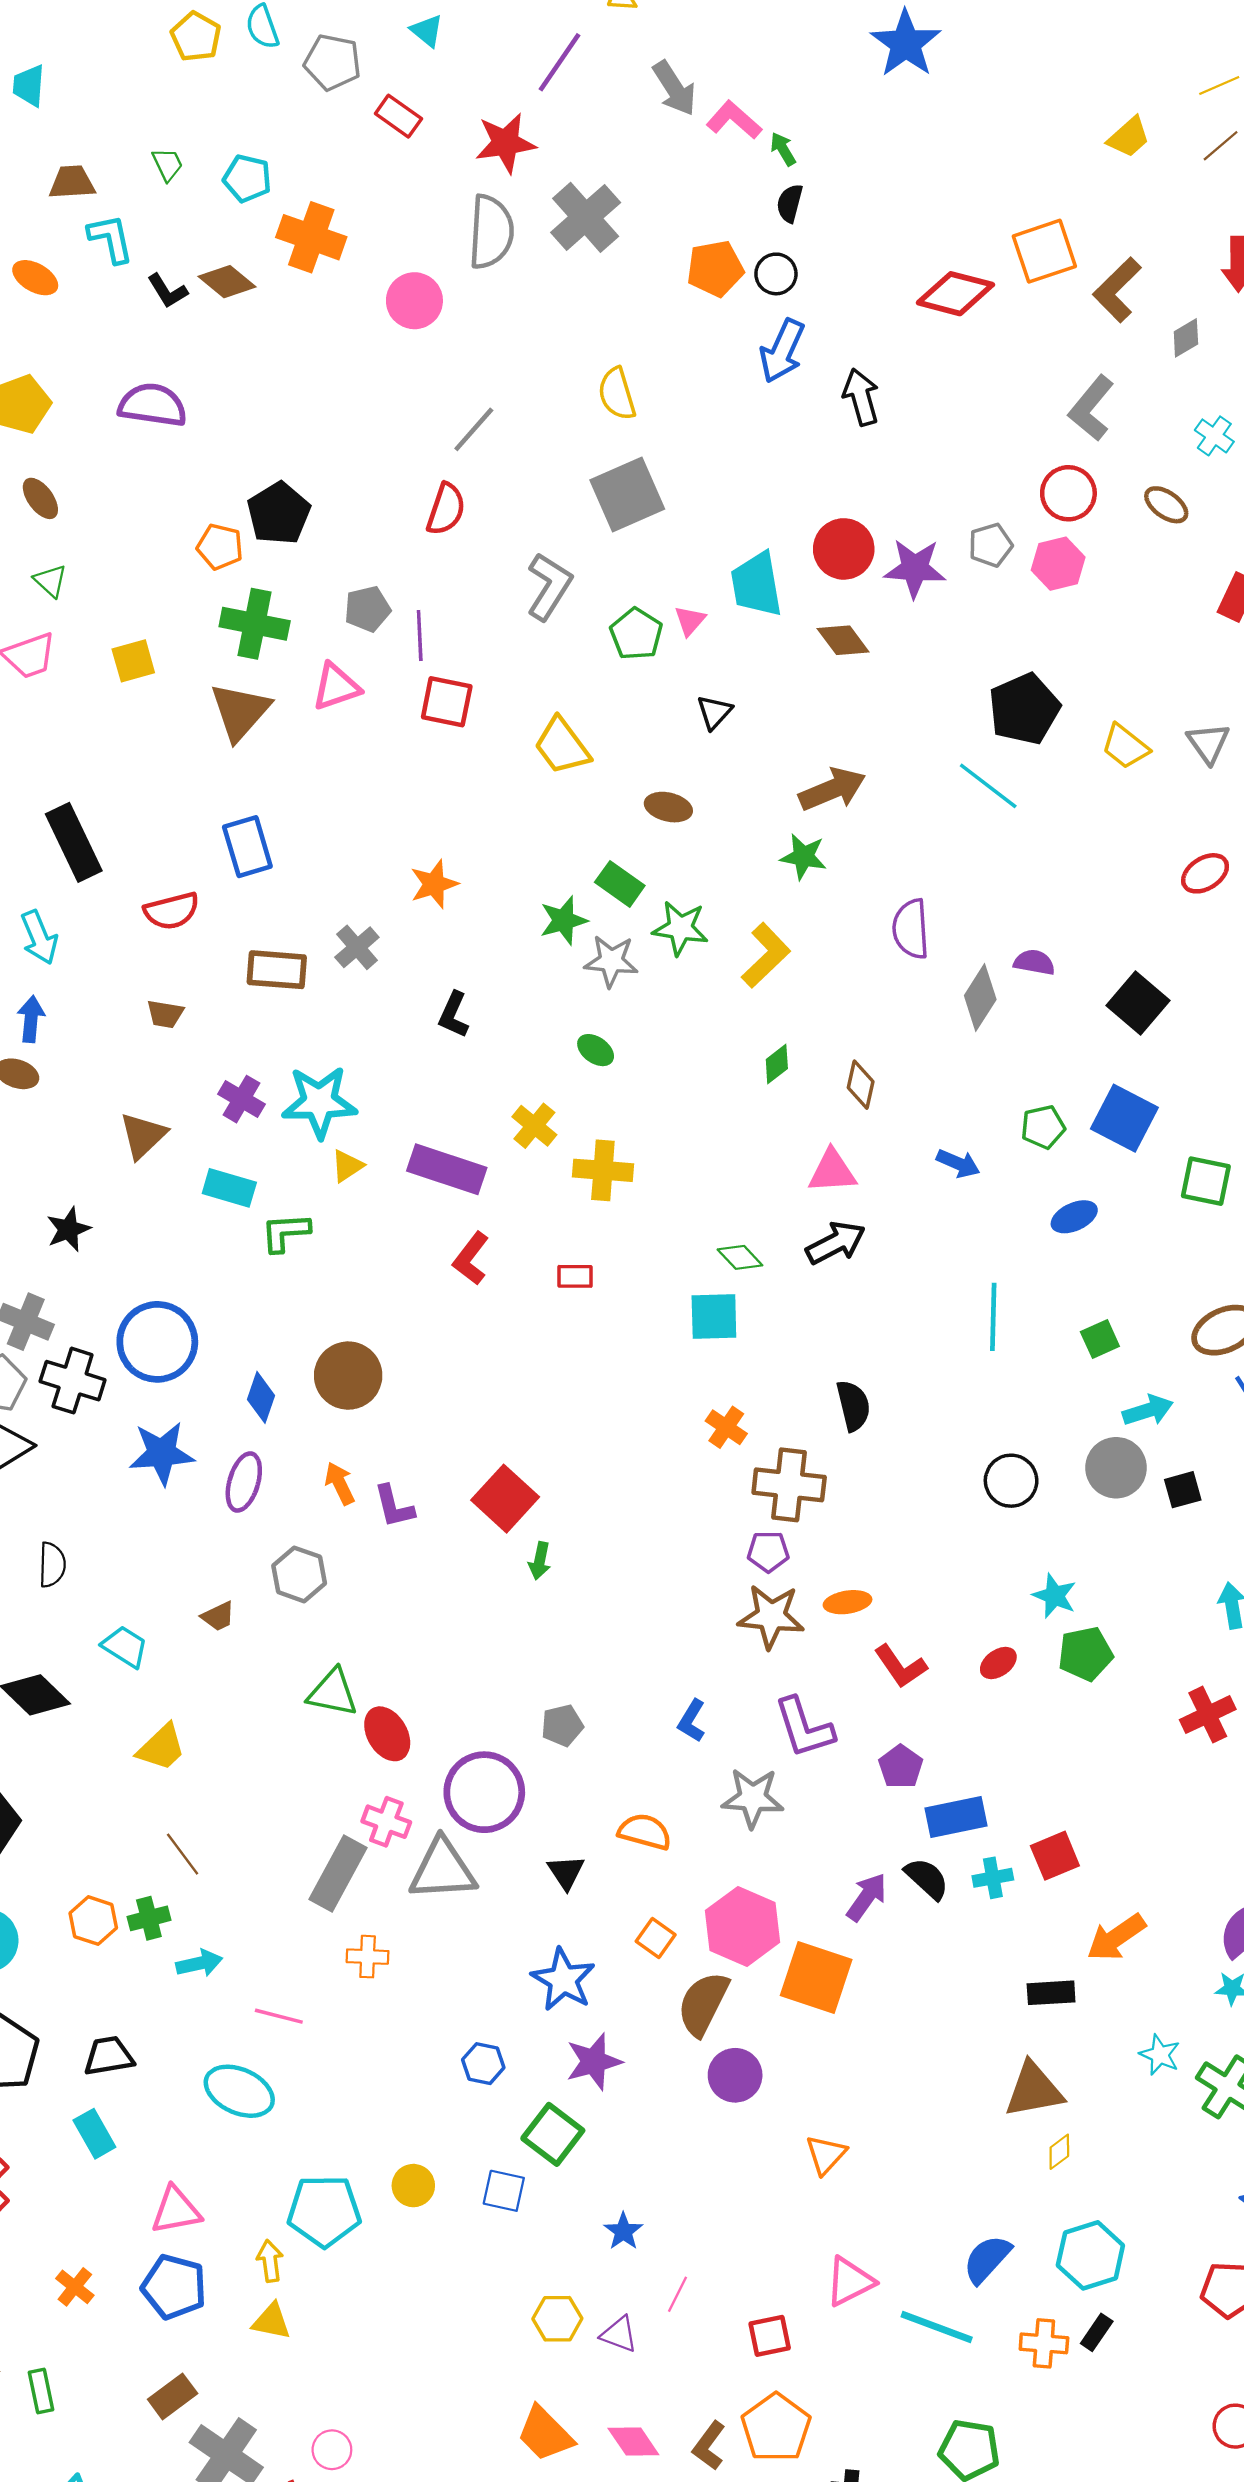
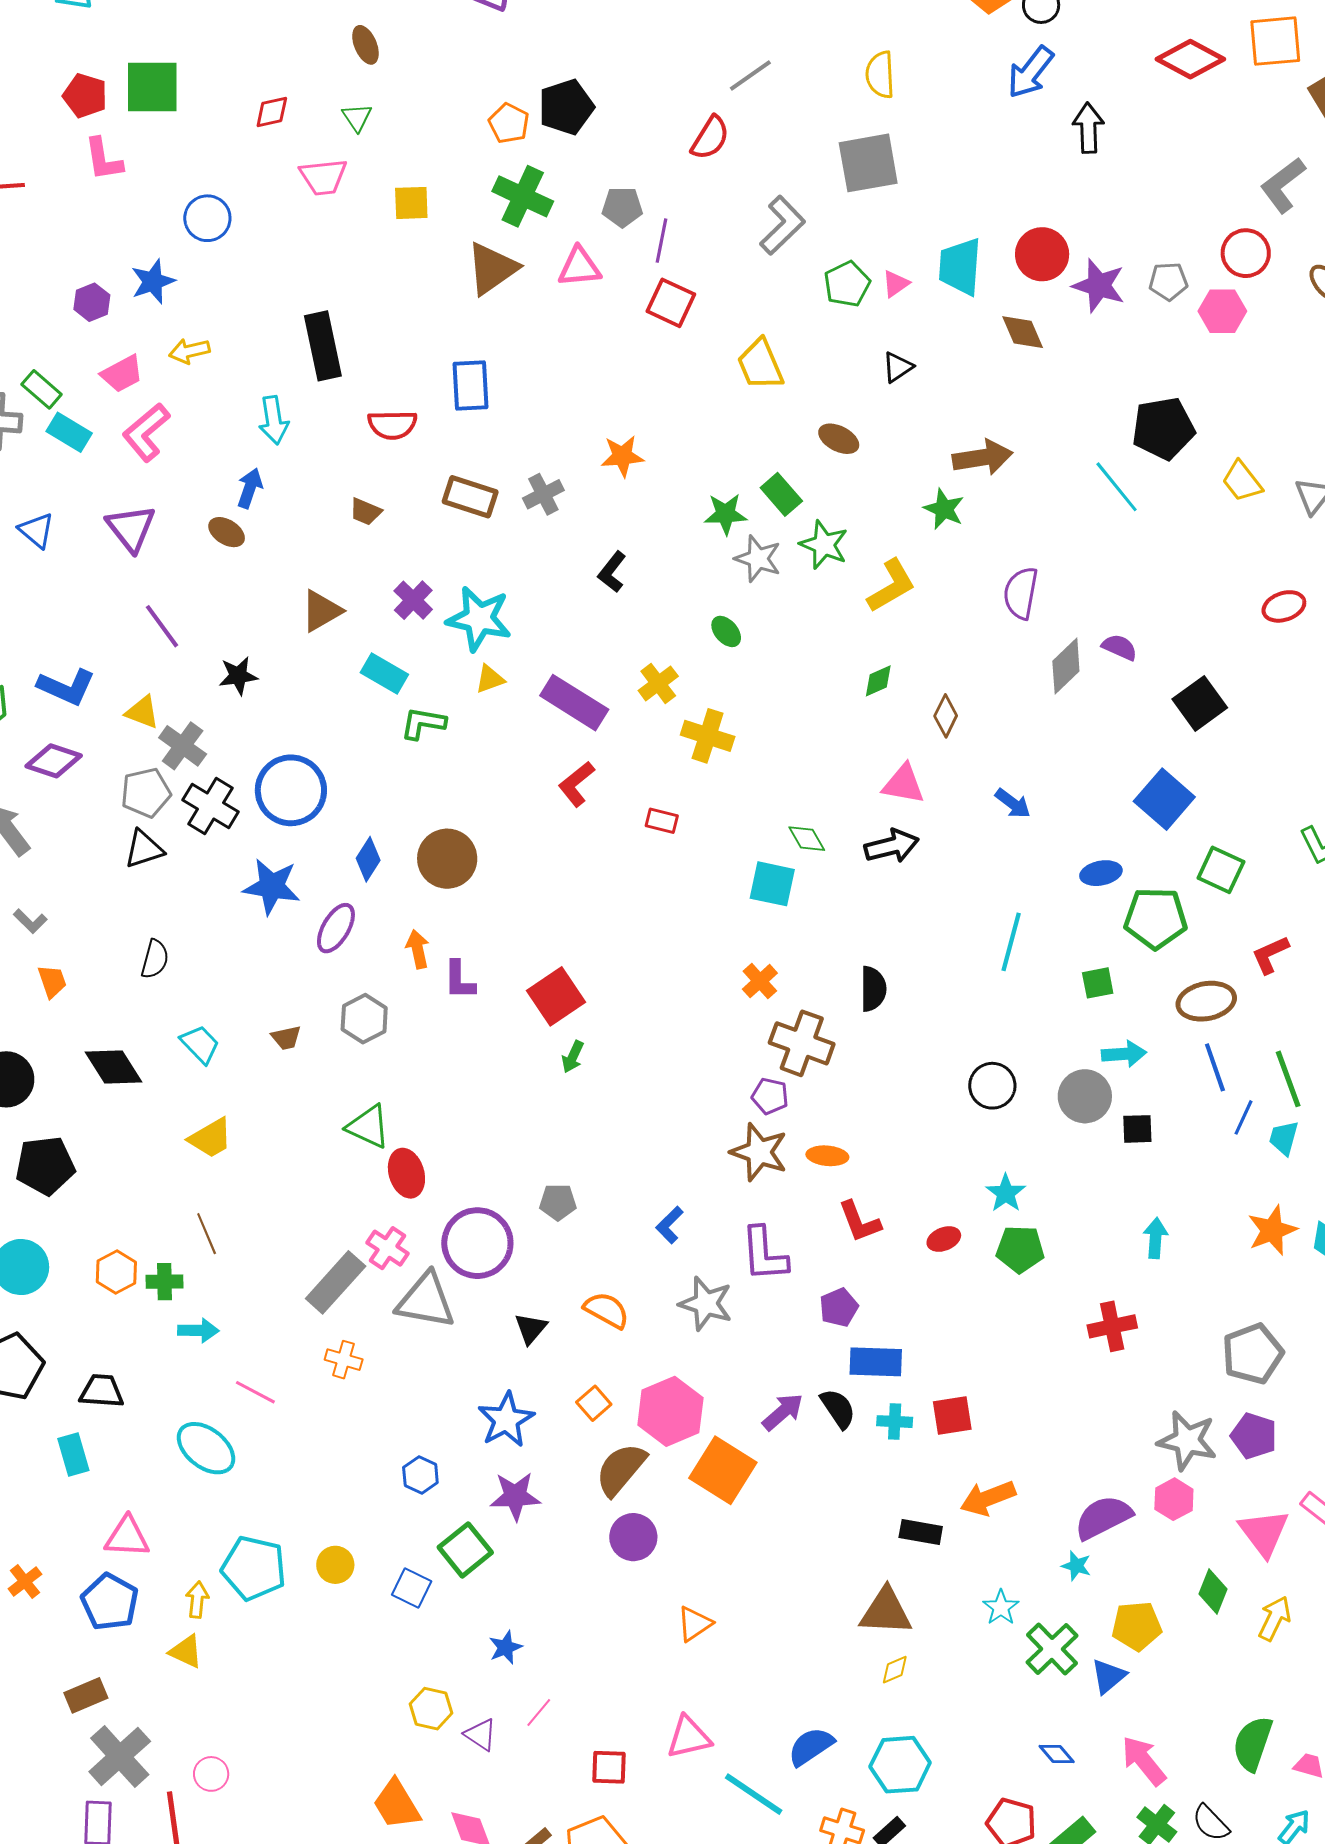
green pentagon: (1043, 1127) -> (1156, 918), moved, size x1.6

